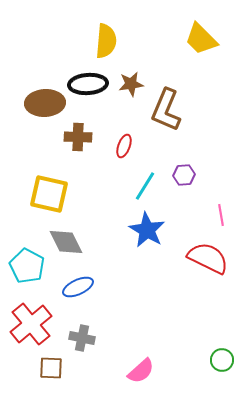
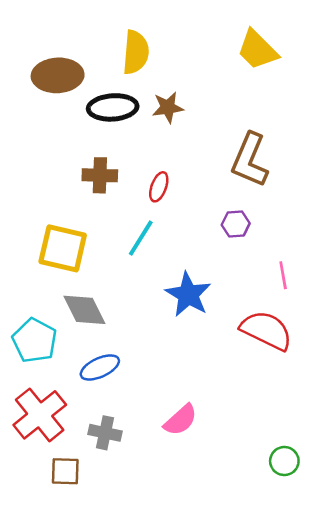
brown ellipse: (45, 103) -> (58, 75), moved
brown L-shape: (166, 110) -> (250, 160), moved
cyan line: (145, 186) -> (141, 238), moved
pink semicircle: (141, 371) -> (181, 420), moved

